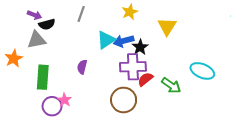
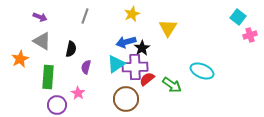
black semicircle: (47, 24) -> (71, 49), moved, turned -63
gray triangle: (37, 40) -> (42, 41), turned 42
cyan triangle: (106, 40) -> (116, 64), moved
pink star: (64, 100) -> (78, 93), moved

